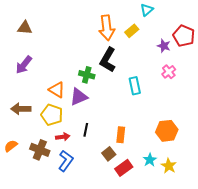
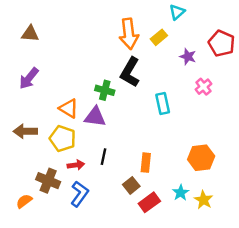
purple star: (164, 46) -> (188, 57), moved
purple triangle: (79, 97) -> (95, 117), turned 30
orange semicircle: (11, 146) -> (24, 201), moved

